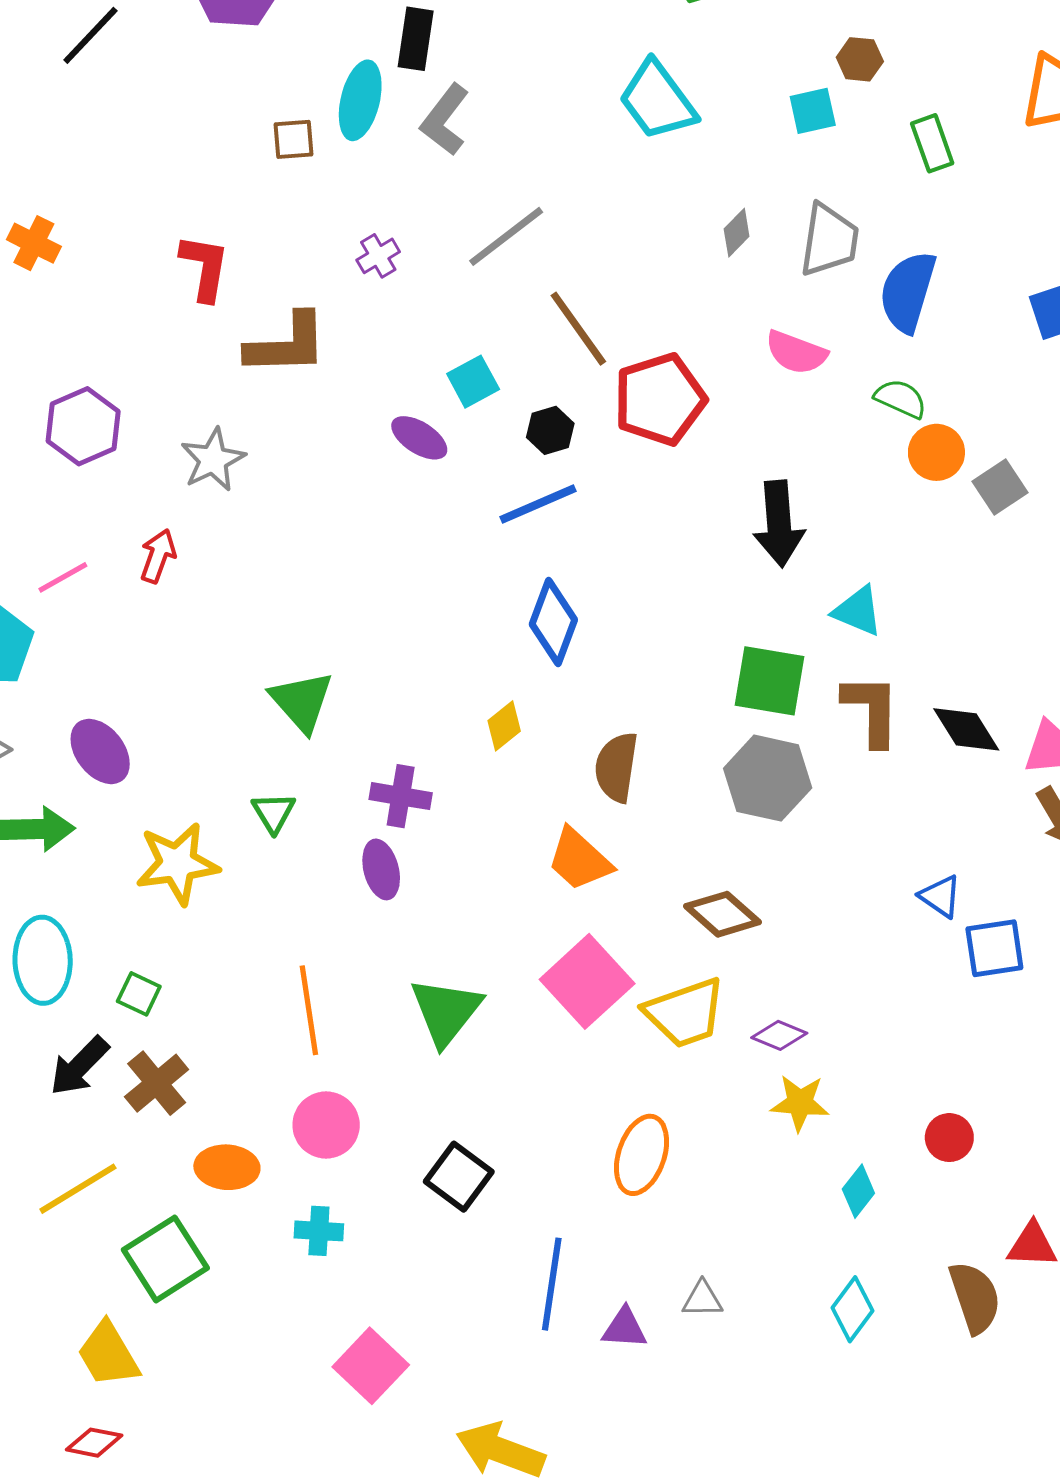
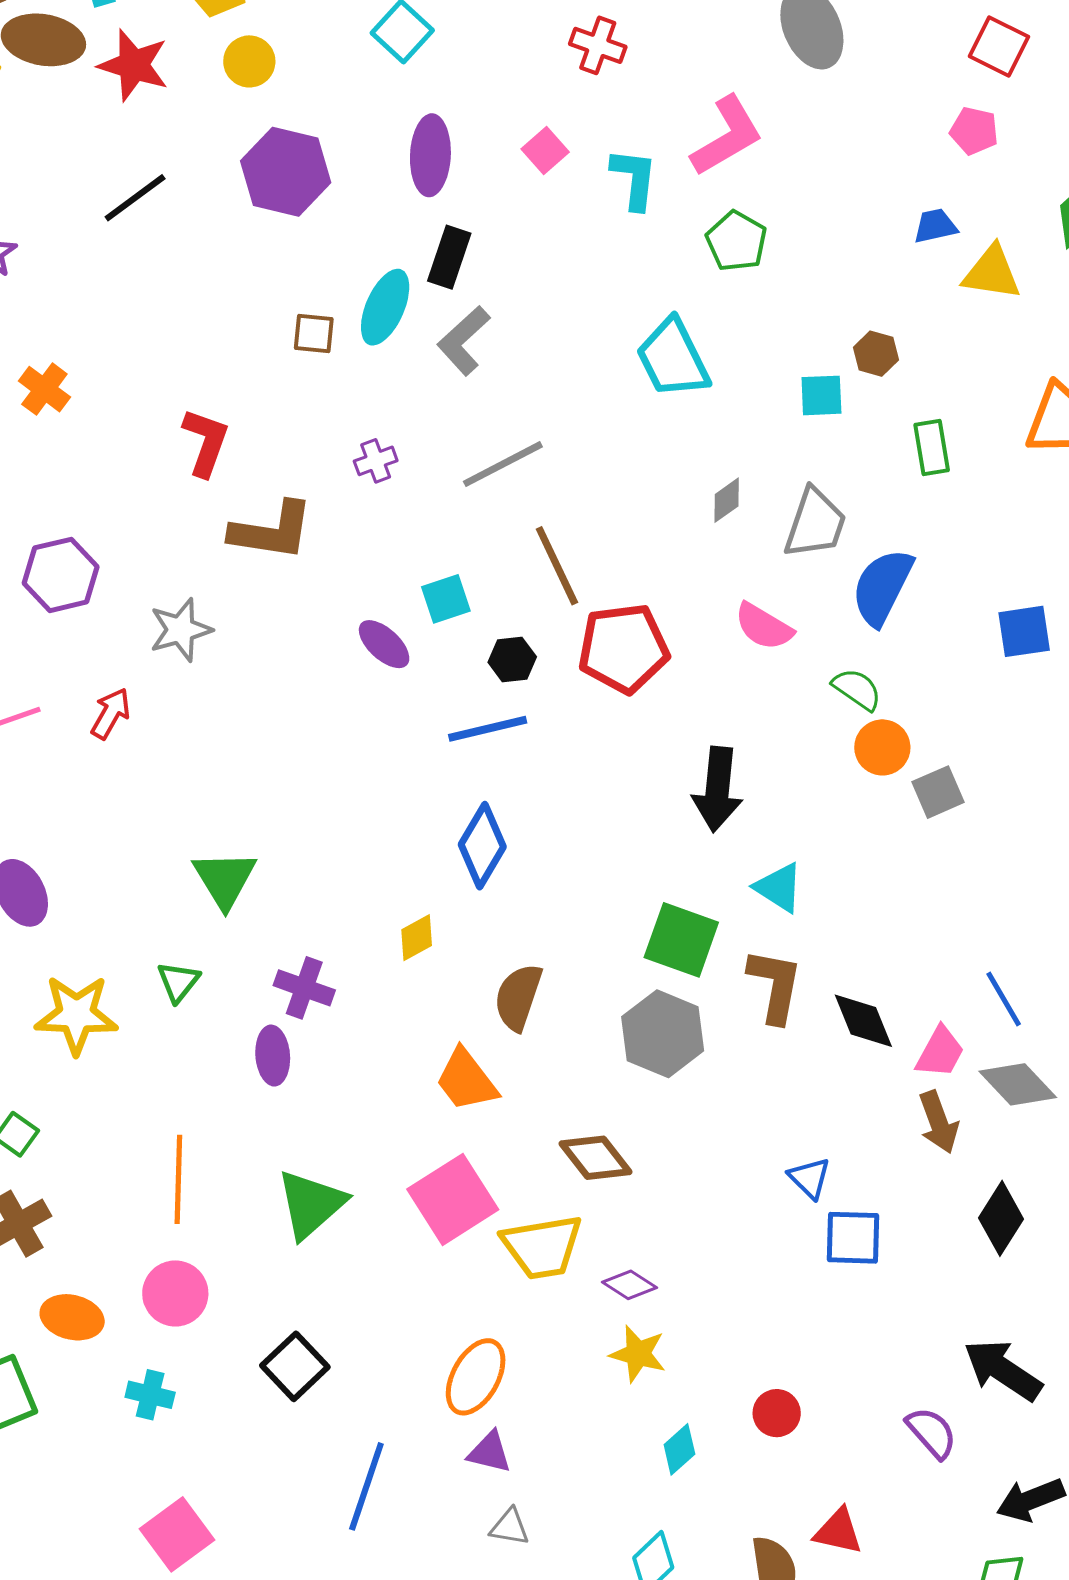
purple triangle: (624, 1328) -> (490, 1452), moved

